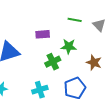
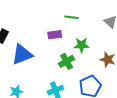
green line: (75, 20) -> (71, 17), moved

